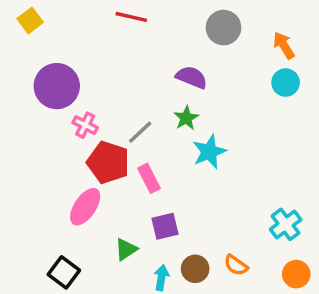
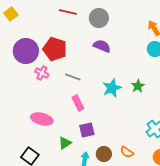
gray circle: (223, 28) -> (99, 18), moved
green star: (186, 118) -> (138, 86), moved
gray line: (140, 132) -> (73, 77), turned 63
red pentagon: (108, 162) -> (55, 49), moved
pink ellipse: (85, 207) -> (42, 119), turned 70

